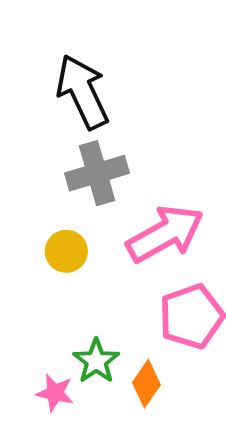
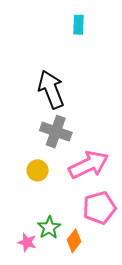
gray cross: (97, 173) -> (56, 132), turned 32

